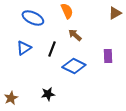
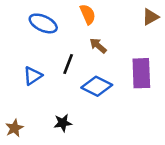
blue triangle: (24, 48) -> (33, 76), moved
purple rectangle: (108, 56) -> (141, 73), size x1.6

